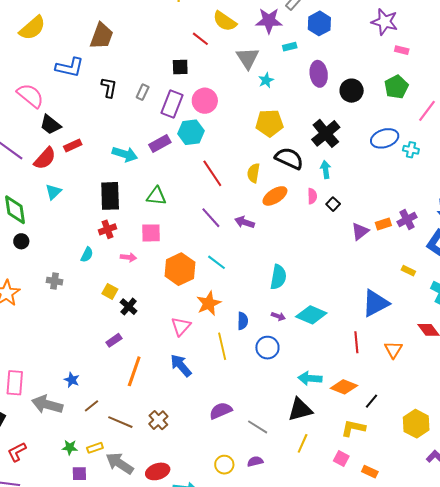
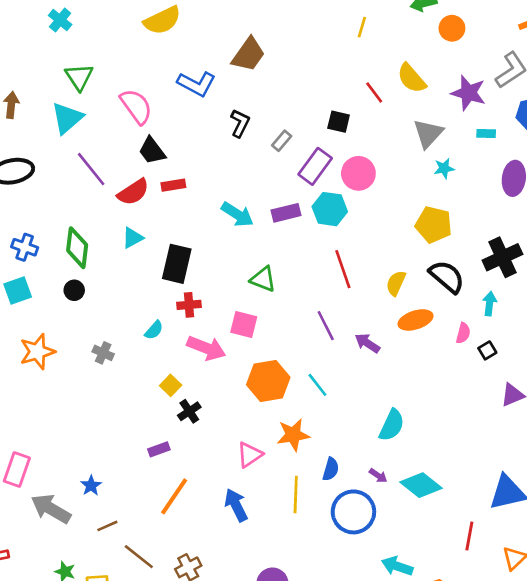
black rectangle: (110, 196) -> (177, 264), moved
pink arrow: (128, 257) -> (206, 348), size x1.8
blue circle: (267, 348) -> (353, 512), size x1.4

